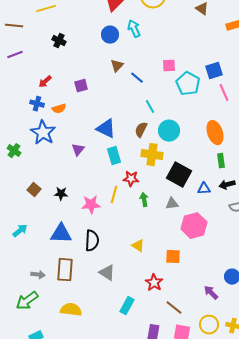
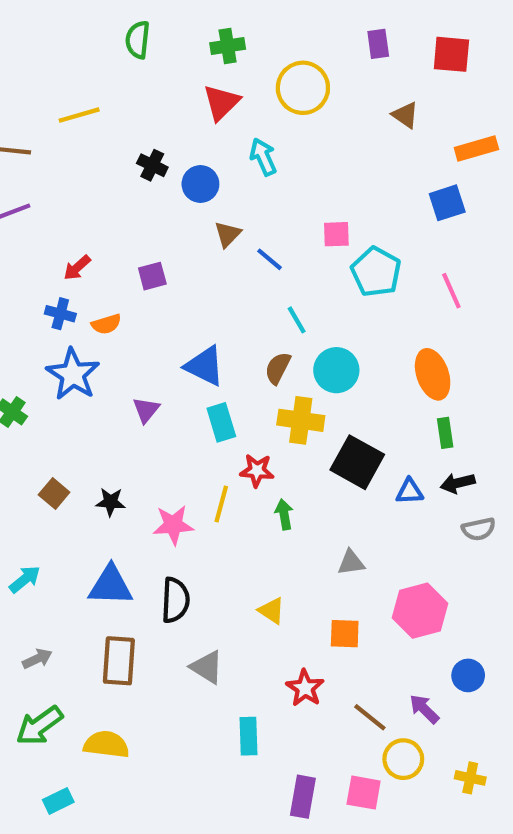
blue circle: (110, 35) -> (200, 184), moved
black cross: (59, 41) -> (152, 165), moved
blue square: (214, 71) -> (447, 203), moved
gray triangle: (172, 204) -> (351, 563), moved
pink hexagon: (194, 226) -> (420, 611), moved
gray arrow: (38, 275) -> (37, 659), moved, turned -32
cyan rectangle: (127, 306) -> (249, 736), turned -30
brown line: (174, 308) -> (370, 717), moved
yellow semicircle: (71, 310) -> (106, 744), moved
yellow circle: (209, 325) -> (403, 759), moved

